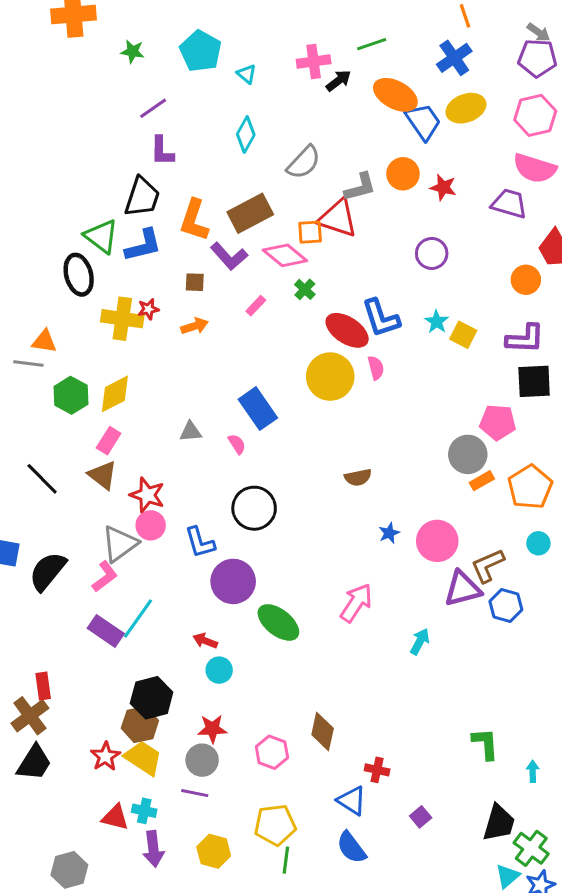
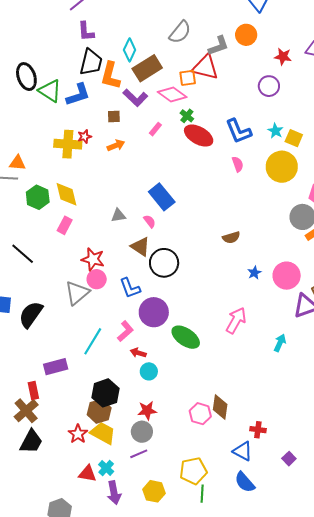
cyan diamond: (246, 134) -> (130, 50), moved
red star: (443, 187) -> (283, 57), moved
black trapezoid: (142, 197) -> (91, 62), moved
black ellipse: (79, 275) -> (26, 77), moved
red ellipse: (347, 330) -> (199, 136), moved
yellow circle: (330, 377) -> (282, 167), moved
yellow diamond: (115, 394) -> (67, 194), turned -72
brown triangle: (103, 475) -> (140, 247), moved
pink L-shape: (105, 577) -> (125, 331), moved
purple rectangle: (106, 631) -> (56, 367), moved, turned -45
pink hexagon: (272, 752) -> (200, 414), moved
purple line: (195, 793) -> (139, 454), turned -30
cyan cross: (144, 811) -> (106, 468), turned 35

